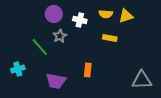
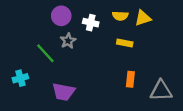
orange rectangle: (88, 70) -> (130, 79), moved

